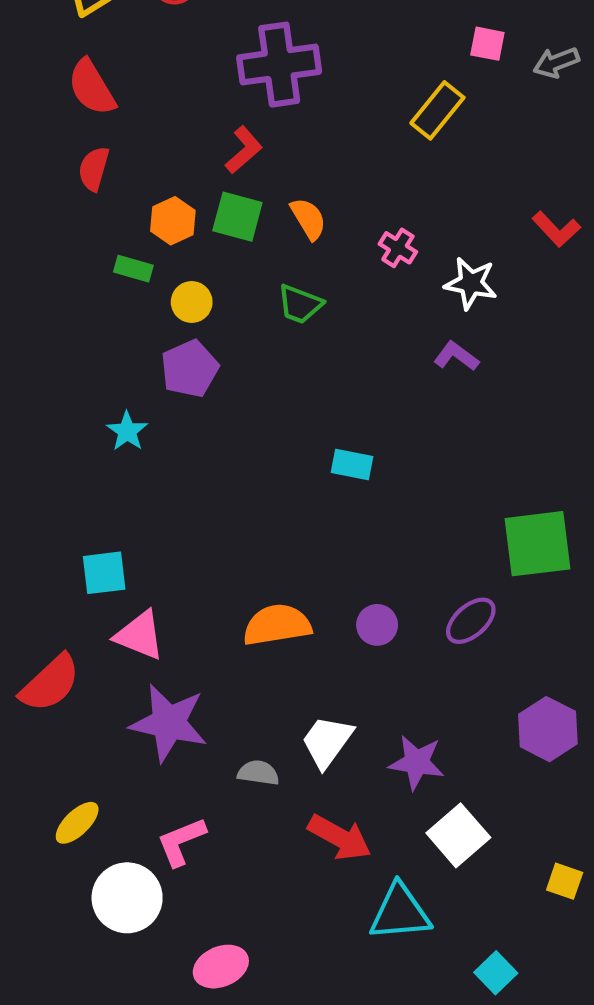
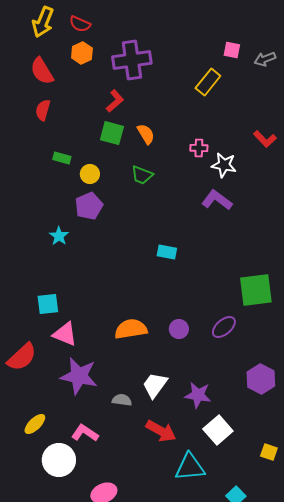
orange hexagon: (173, 221) -> (82, 53), moved
pink cross: (398, 248) -> (199, 148), moved, turned -30
purple L-shape: (456, 356) -> (217, 200), size x1.4
pink L-shape: (181, 842) -> (85, 433), turned 56

